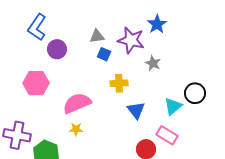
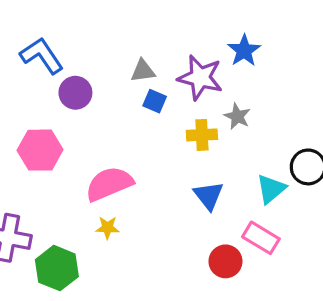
blue L-shape: (37, 27) -> (42, 56), turned 112
yellow cross: (119, 83) -> (202, 135), moved

